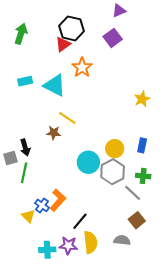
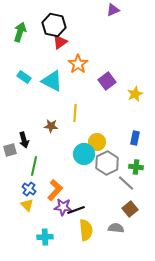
black hexagon: (71, 28) -> (54, 25), moved
purple square: (113, 38) -> (107, 81), moved
cyan rectangle: (25, 81) -> (24, 77), turned 48
yellow line: (67, 118) -> (75, 113), moved, turned 60
yellow circle: (115, 149) -> (97, 142), moved
green line: (24, 173) -> (34, 166), moved
blue cross: (42, 205) -> (29, 189), moved
black line: (80, 221) -> (76, 210), turned 30
purple star: (68, 245) -> (63, 207), moved

